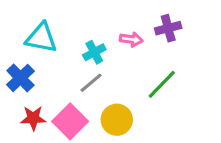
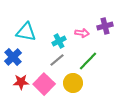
green line: (162, 84) -> (88, 61), moved

